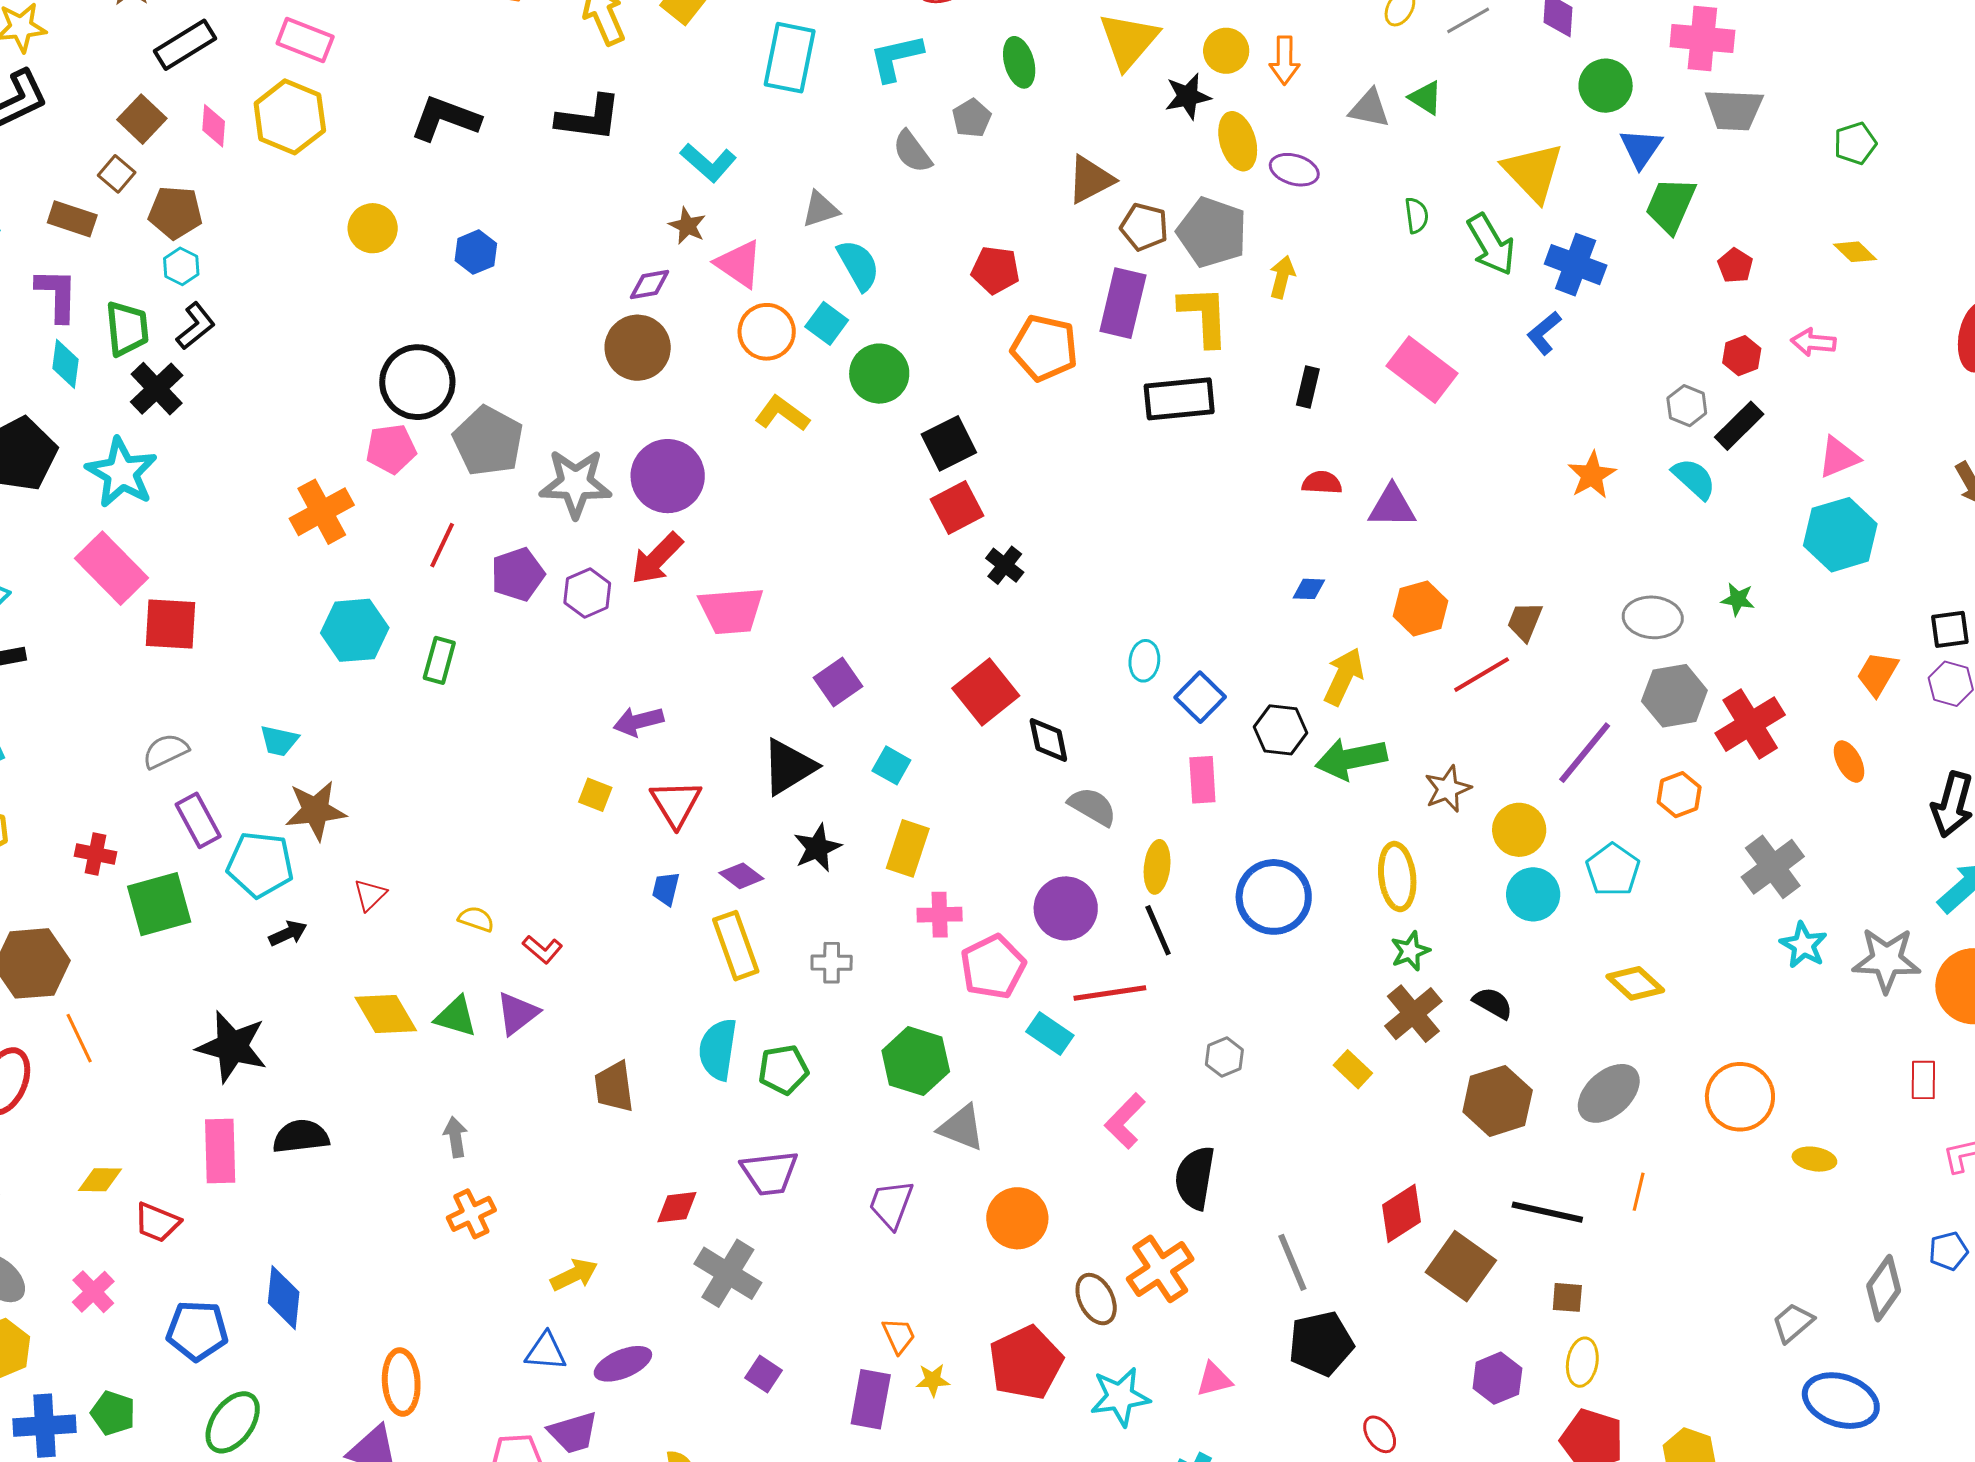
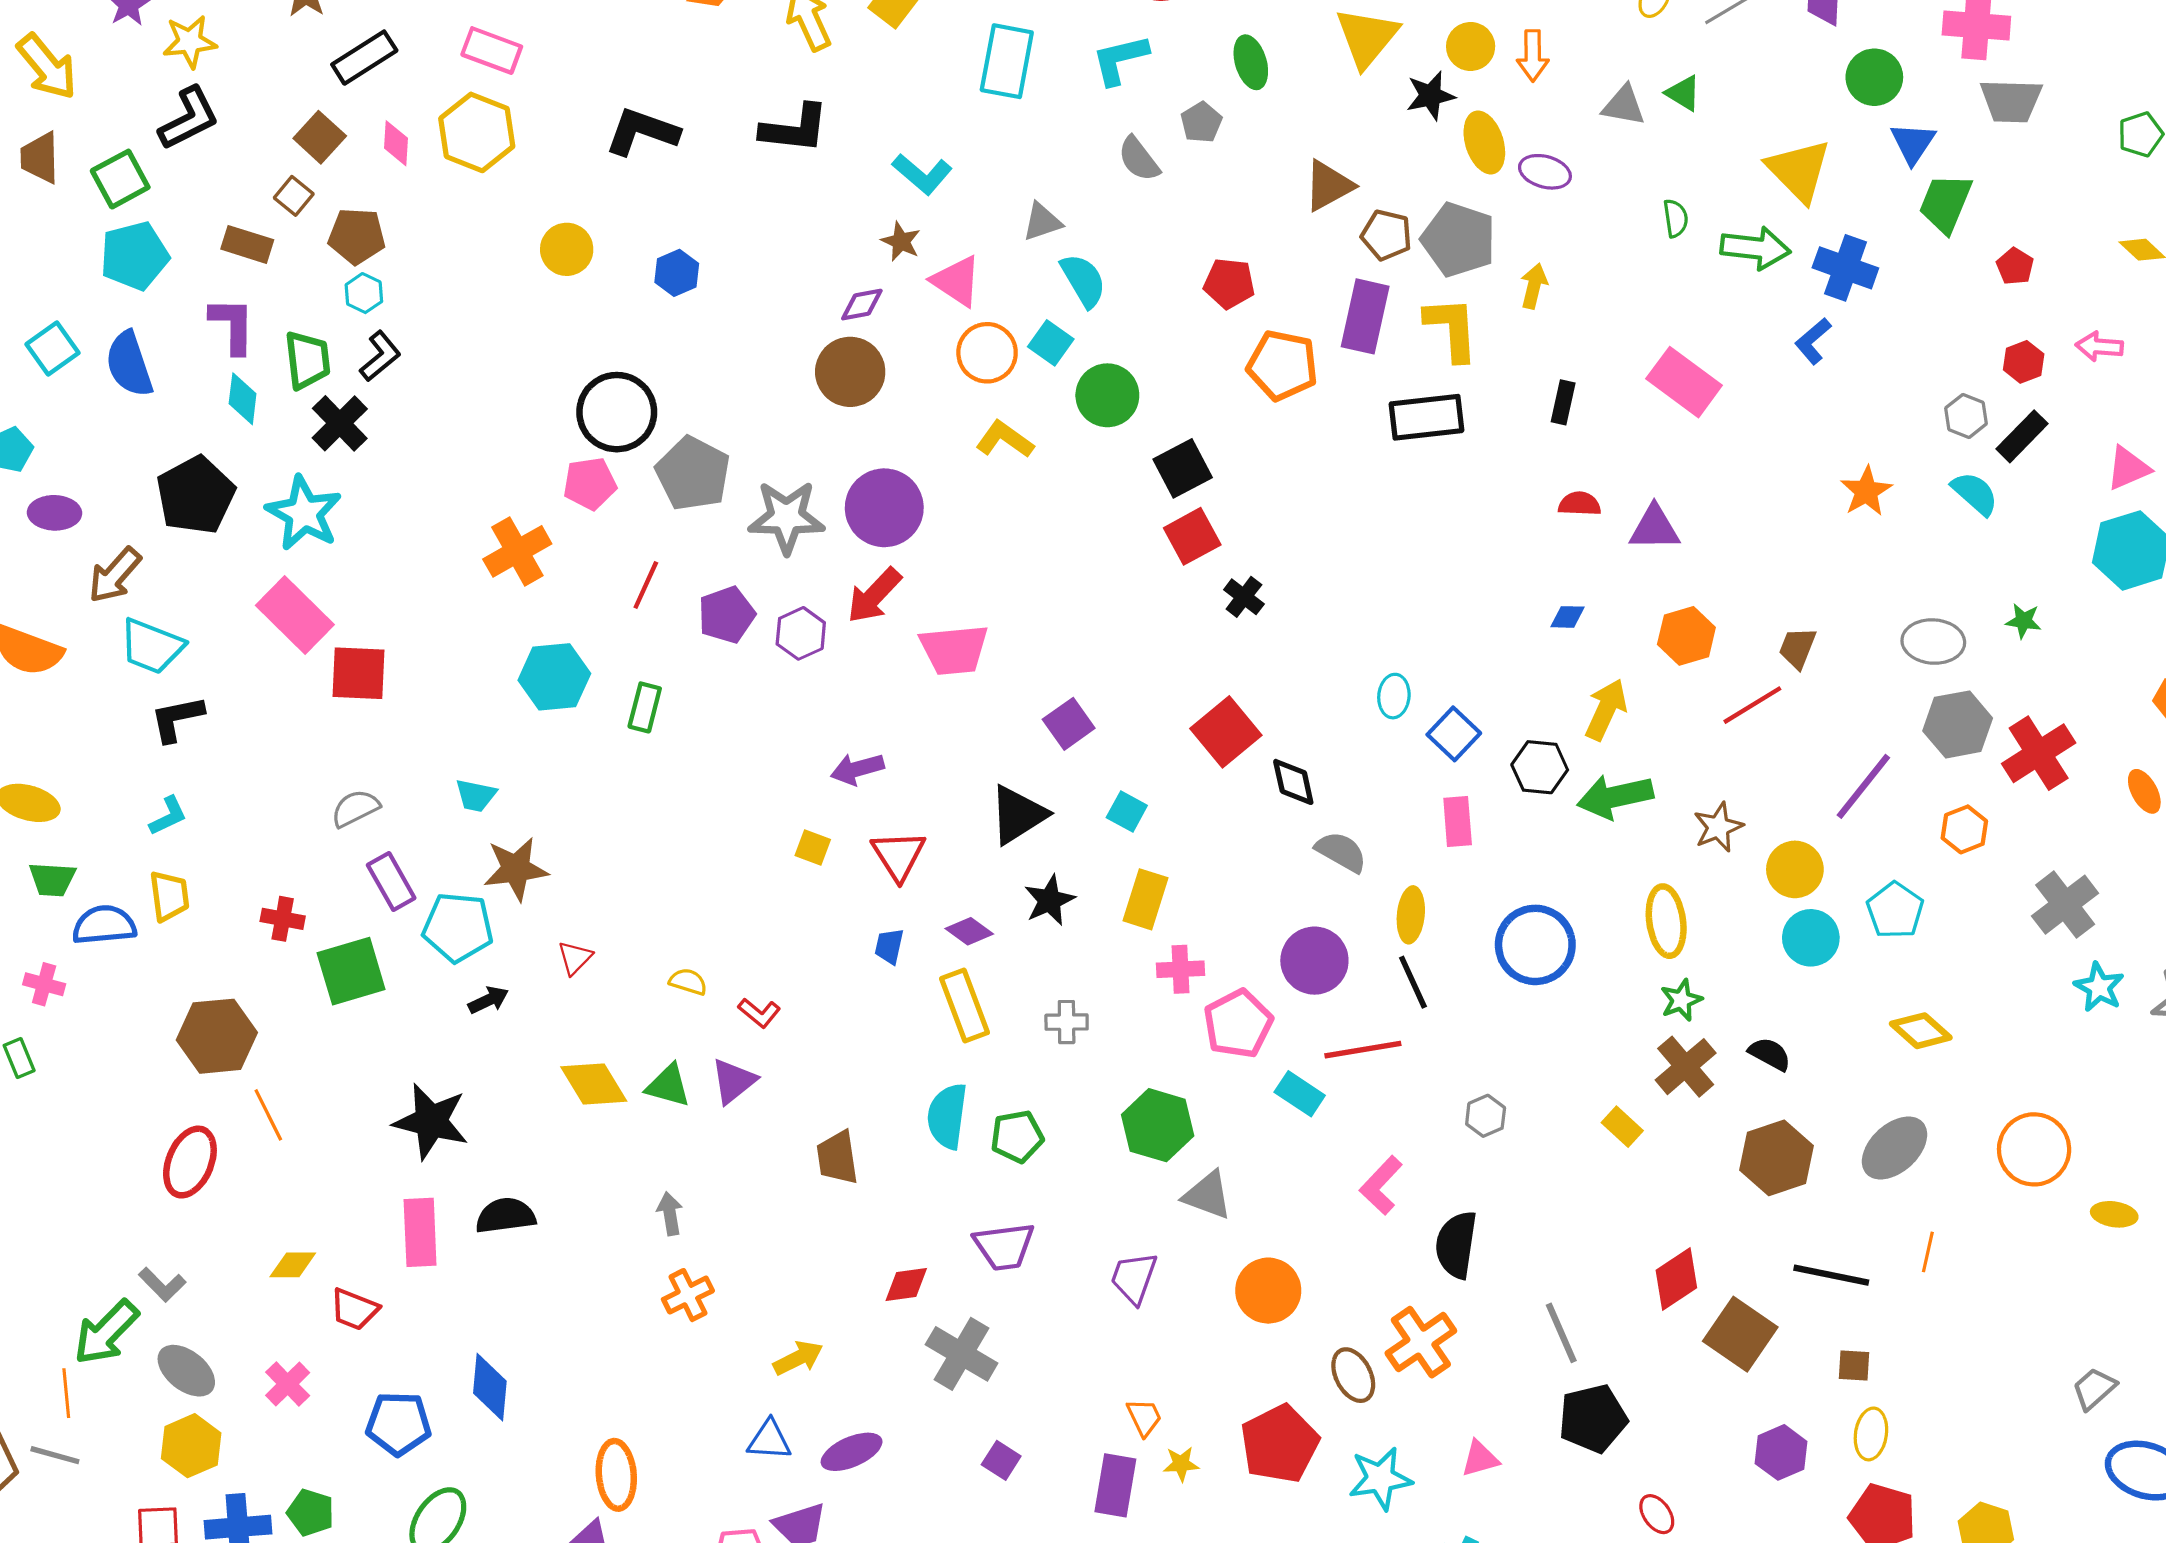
green arrow: (1491, 245) -> (1755, 248), turned -52

